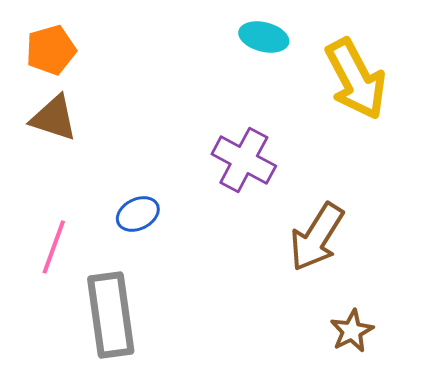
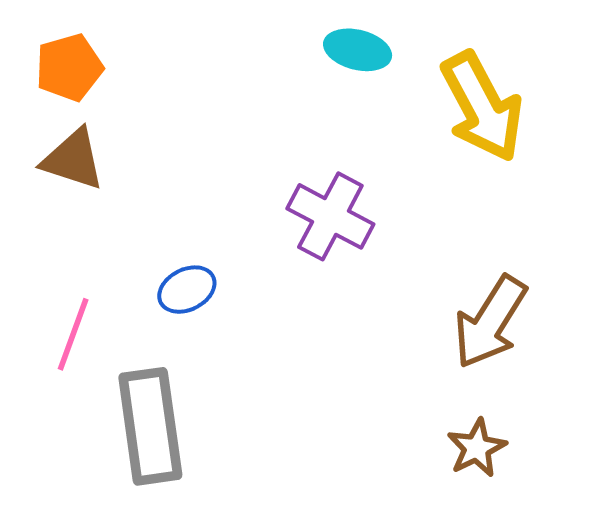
brown arrow: (317, 237) -> (490, 322), moved

